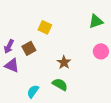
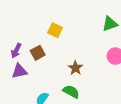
purple triangle: (12, 65) -> (19, 71), turned -35

